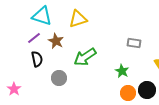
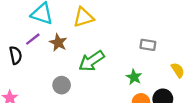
black semicircle: (37, 59) -> (16, 55), moved

